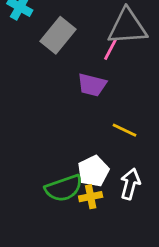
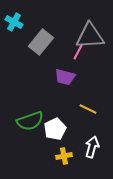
white pentagon: (93, 171) -> (55, 129), moved
green semicircle: (64, 188) -> (30, 121), moved

